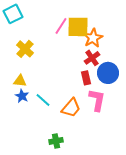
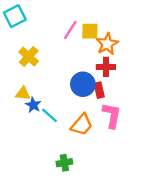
yellow square: (78, 27) -> (90, 31), size x0.7
red cross: (92, 58) -> (106, 67), turned 35
blue circle: (108, 73) -> (83, 84), moved
blue star: (22, 96) -> (33, 105), moved

